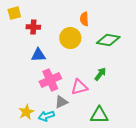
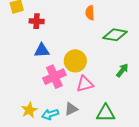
yellow circle: (70, 38) -> (75, 61), moved
green arrow: (100, 74) -> (122, 70), moved
gray triangle: (61, 102) -> (71, 109), moved

